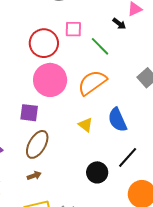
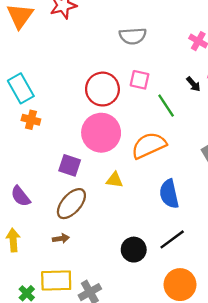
yellow triangle: (86, 125) -> (115, 180), moved, turned -42

